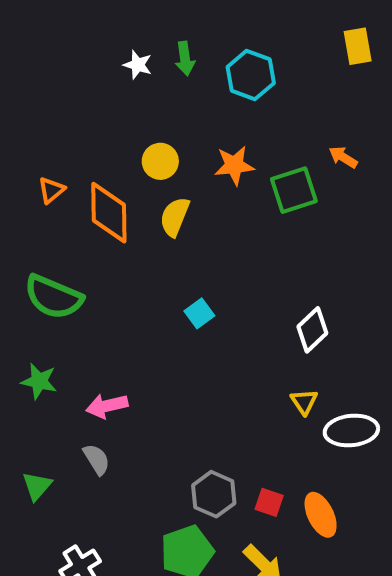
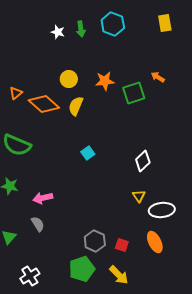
cyan hexagon: (251, 75) -> (113, 24), moved
orange diamond: (109, 213) -> (44, 104), turned -48
orange ellipse: (321, 515) -> (155, 242), moved

